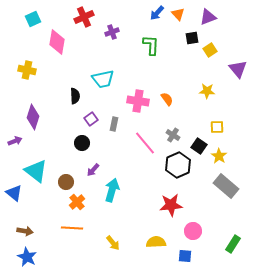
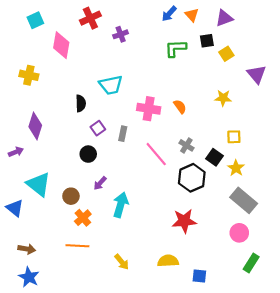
green L-shape: (151, 45) -> (176, 48), moved, turned -95
pink circle: (193, 231) -> (239, 233), moved

